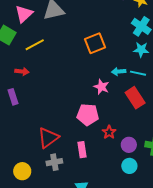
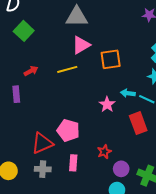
pink triangle: (24, 14) -> (81, 45), moved
yellow line: (35, 45) -> (67, 69), moved
red arrow: (22, 71) -> (31, 71), turned -48
pink pentagon: (88, 115) -> (68, 130), moved

